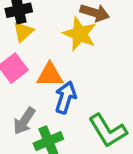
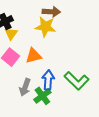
blue arrow: (65, 97) -> (48, 80), moved

